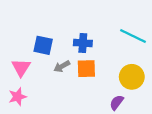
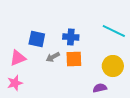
pink triangle: (21, 67) -> (18, 58), turned 36
purple semicircle: (117, 102) -> (100, 88), turned 40

